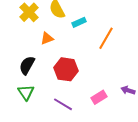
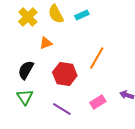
cyan rectangle: (79, 22) -> (82, 15), moved
orange line: (106, 38) -> (97, 58), moved

